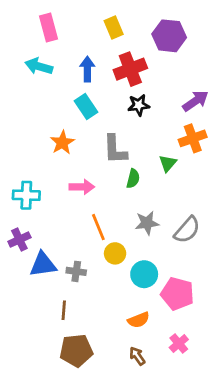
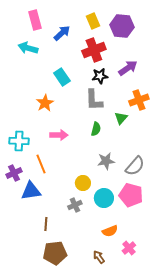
yellow rectangle: (114, 27) -> (93, 21), moved
blue arrow: (87, 69) -> (62, 33), moved, turned 48
purple arrow: (195, 101) -> (128, 68), moved
gray L-shape: (115, 149) -> (94, 100), moved
orange line: (98, 227) -> (41, 164), moved
gray cross: (76, 271) -> (75, 205), moved, turned -32
pink pentagon: (177, 294) -> (131, 195), moved
orange semicircle: (139, 320) -> (110, 231), moved

